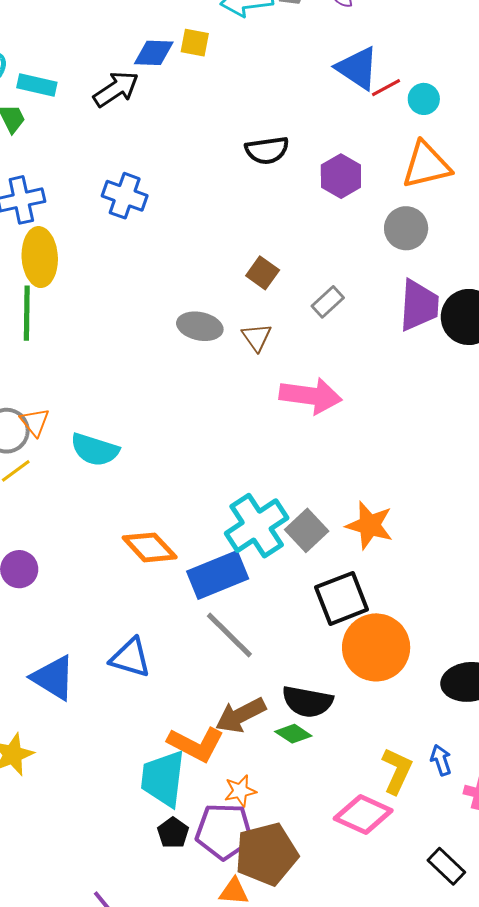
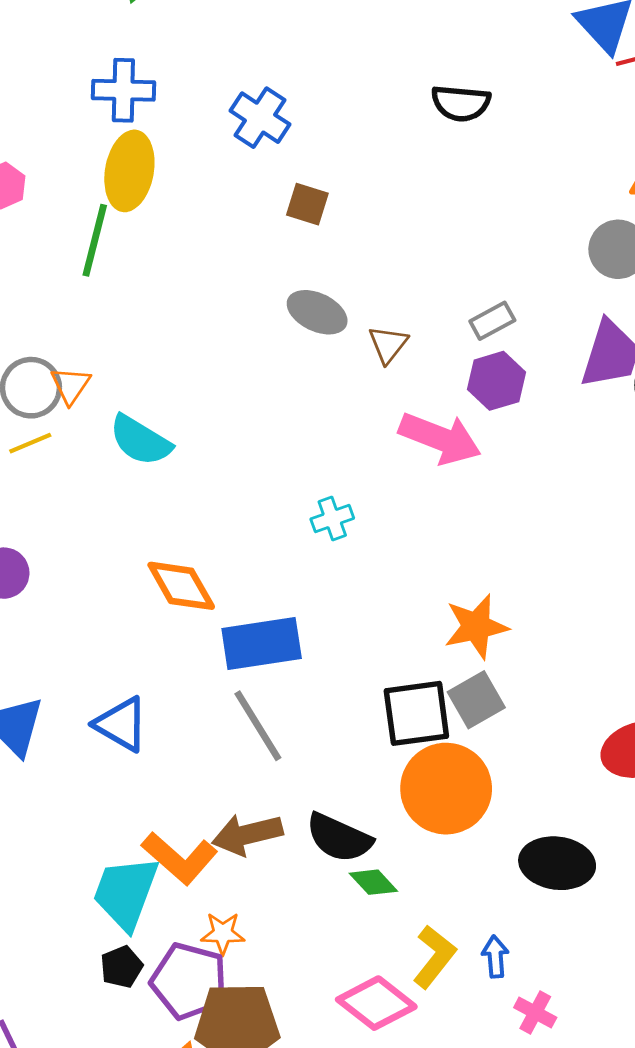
purple hexagon: (341, 176) -> (497, 381), moved
brown square: (263, 273) -> (307, 204), moved, turned -32
orange star: (369, 525) -> (476, 627), turned 30
cyan cross: (257, 526) -> (332, 519), moved, size x0.5
gray square: (307, 530) -> (476, 700), moved
green diamond: (293, 734) -> (373, 882), moved

